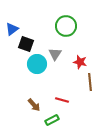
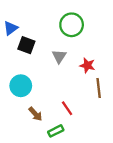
cyan circle: (37, 64) -> (21, 86), moved
red line: (62, 100) -> (67, 108), turned 40

